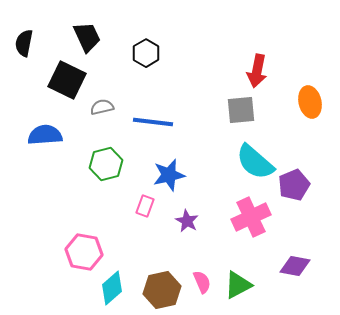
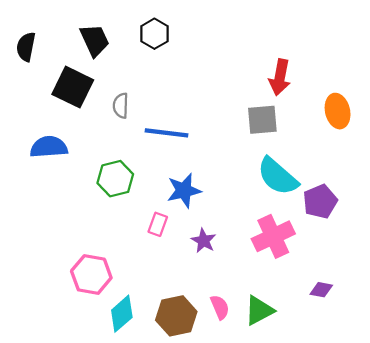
black hexagon: (146, 53) -> (154, 34), moved
gray semicircle: (102, 107) -> (121, 106), moved, turned -75
purple diamond: (295, 266) -> (321, 290), size x0.7

